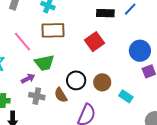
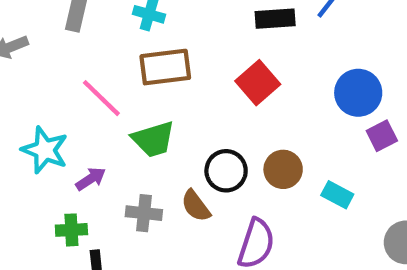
purple arrow: (28, 78) -> (91, 179), moved

